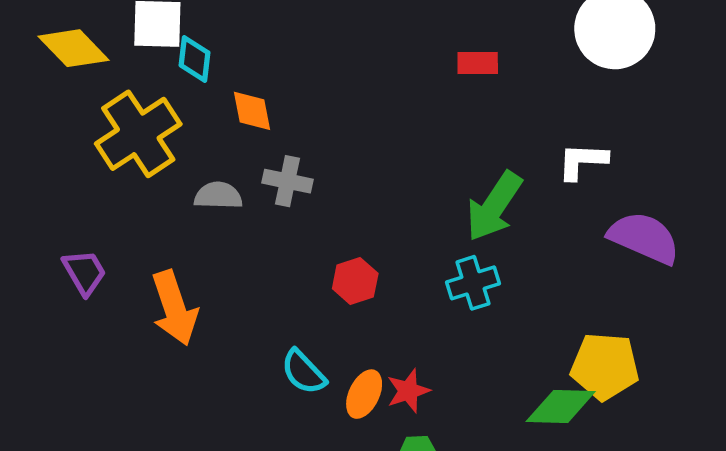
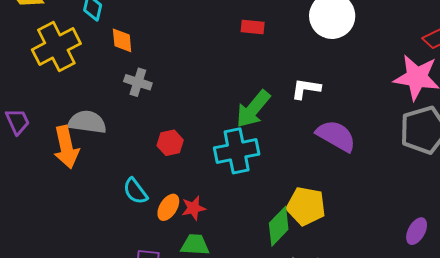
gray semicircle: (218, 196) -> (87, 122), moved, size x1.4
cyan cross: (473, 283) -> (237, 151), size x1.5
green diamond: (561, 407) -> (279, 226), turned -54

